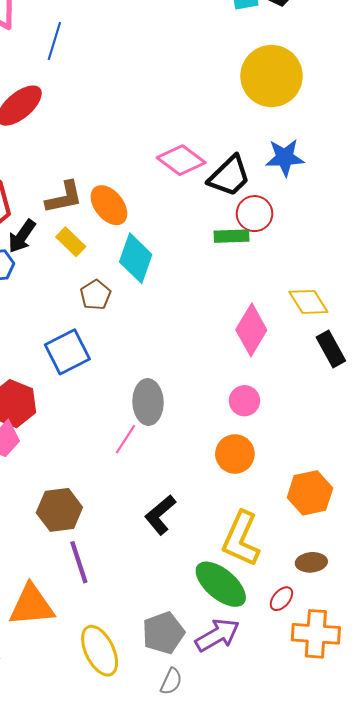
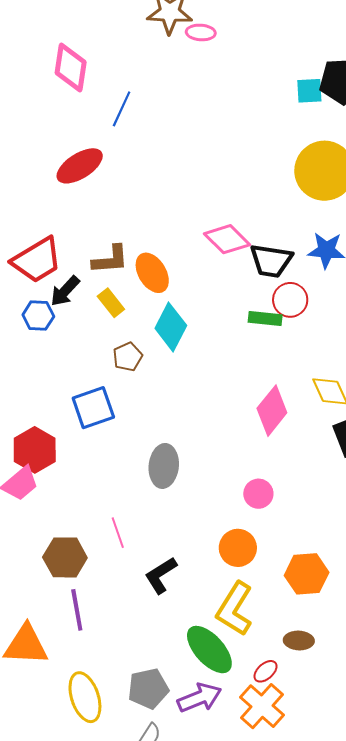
black trapezoid: (229, 176) -> (271, 261), turned 45
pink circle: (244, 401) -> (258, 494), moved
pink line: (125, 439) -> (118, 533), moved, turned -60
orange circle: (235, 454) -> (238, 548), moved
orange cross: (316, 634) -> (262, 706), moved, turned 30

